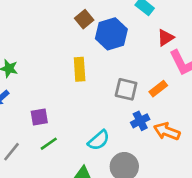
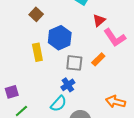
blue hexagon: (111, 34) -> (60, 38), moved
blue cross: (140, 121) -> (68, 85), moved
orange arrow: (167, 131) -> (116, 102), moved

